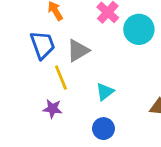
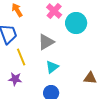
gray triangle: (78, 51) -> (46, 42), moved

